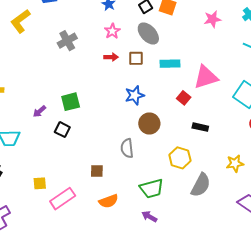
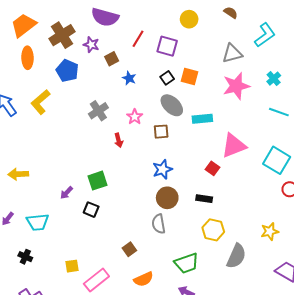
pink star: (212, 19) -> (236, 86), size x1.5
pink star: (112, 31) -> (135, 117), moved
gray cross: (67, 41) -> (98, 111), moved
red arrow: (111, 57) -> (119, 140), moved, turned 80
cyan rectangle: (170, 64) -> (202, 119), moved
brown circle: (149, 124) -> (167, 198), moved
black rectangle: (200, 127) -> (204, 199), moved
brown square: (97, 171) -> (129, 249), turned -32

